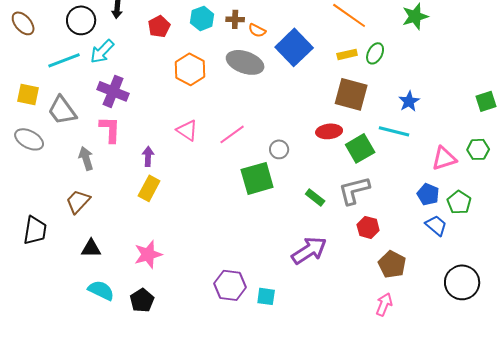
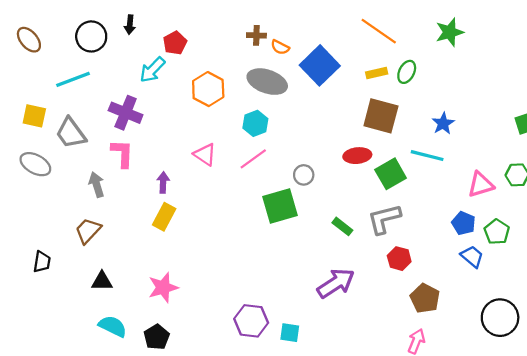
cyan hexagon: (202, 18) -> (255, 123), moved
cyan arrow: (102, 51) -> (152, 70), moved
black trapezoid: (35, 230) -> (42, 262), size x0.7

